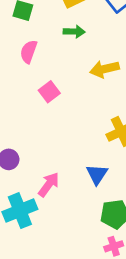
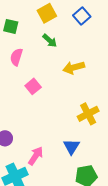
green arrow: (74, 32) -> (50, 41), turned 42

